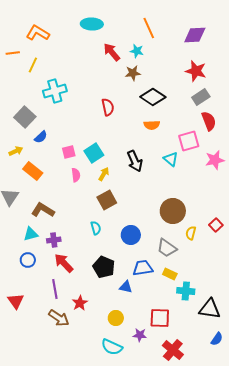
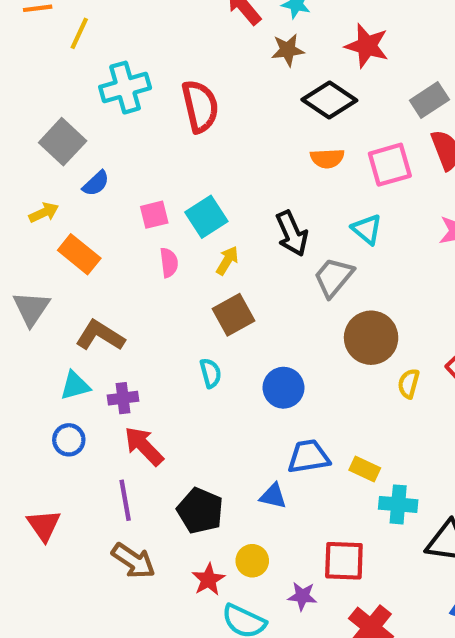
red star: (196, 71) -> (367, 46), moved
red semicircle: (108, 107) -> (200, 106), moved, size x1.4
pink square: (189, 141) -> (390, 165), moved
gray trapezoid: (167, 248) -> (334, 277), moved, turned 95
black pentagon: (104, 267) -> (200, 511), moved
red star: (80, 303) -> (208, 580), moved

